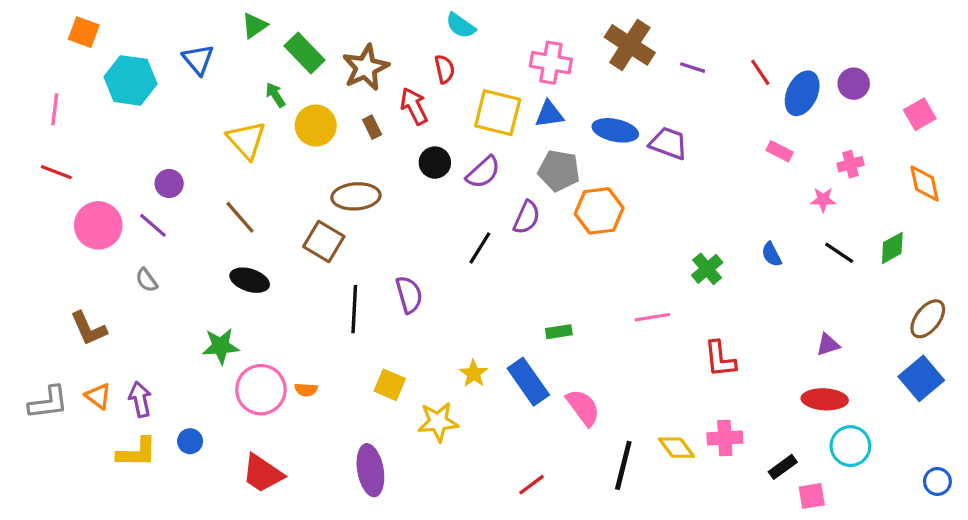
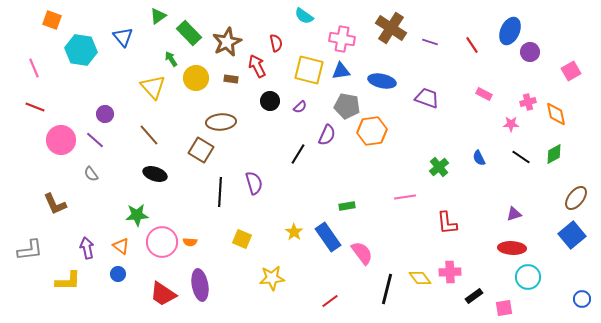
cyan semicircle: (461, 26) -> (304, 16), moved
blue ellipse: (802, 93) -> (510, 31), moved
pink line: (55, 109) -> (34, 68), turned -30
brown rectangle: (372, 127) -> (231, 79), turned -56
purple trapezoid: (668, 143) -> (427, 98), moved
purple semicircle: (483, 172) -> (300, 107), size x0.6
orange diamond: (925, 183) -> (556, 114), moved
orange triangle: (98, 396) -> (121, 246), moved
yellow star: (438, 422) -> (272, 278), moved
yellow L-shape: (137, 452) -> (68, 281), moved
black rectangle: (783, 467) -> (474, 296), moved
purple ellipse: (370, 470) -> (200, 285), moved

